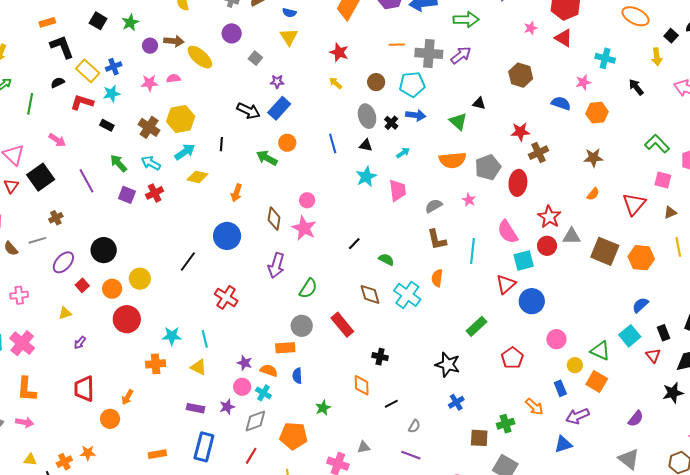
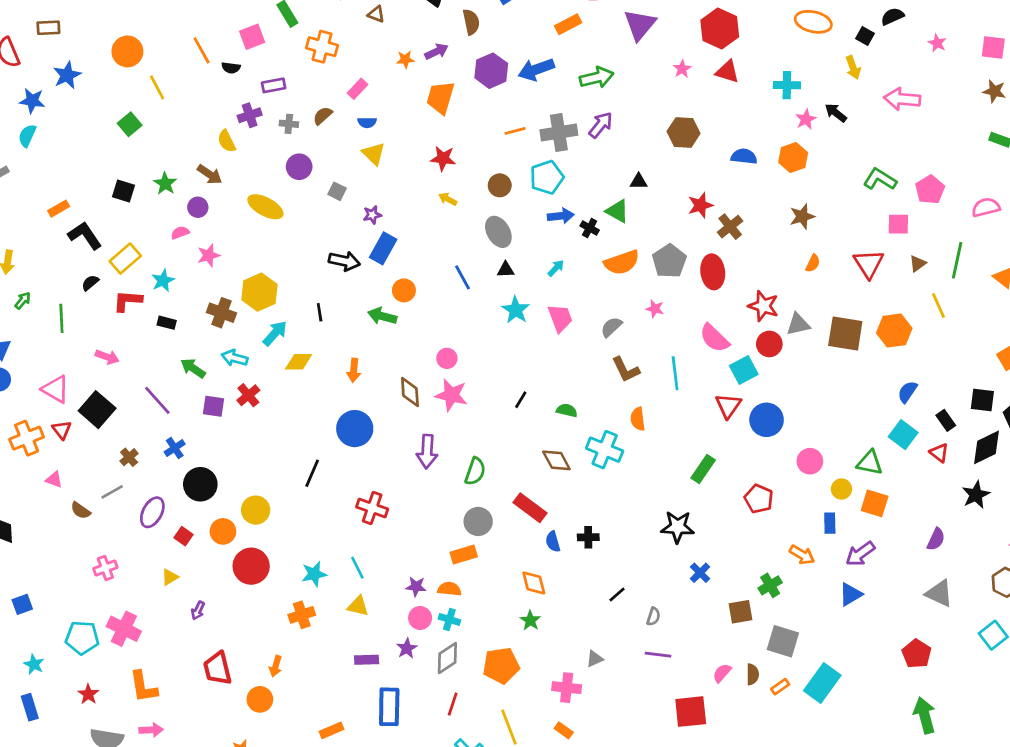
brown arrow: (174, 41) -> (210, 174), moved, turned 42
blue cross: (114, 67) -> (175, 448), moved
yellow rectangle: (88, 71) -> (125, 259), turned -70
pink semicircle: (173, 78) -> (180, 233), moved
pink star: (583, 82) -> (806, 119), moved
black cross: (391, 123) -> (590, 228), moved
blue semicircle: (297, 376) -> (553, 542), moved
orange diamond: (362, 385) -> (534, 583), moved
blue rectangle: (560, 388) -> (830, 523), turned 35

